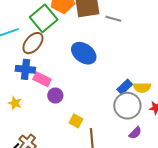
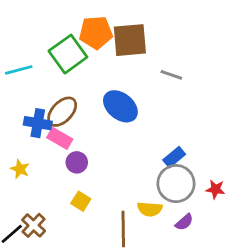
gray line: (113, 19) -> (171, 75), moved
brown ellipse: (33, 43) -> (62, 112), moved
yellow semicircle: (142, 87) -> (150, 209), moved
yellow square: (76, 121) -> (81, 201), moved

